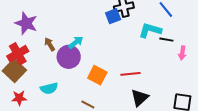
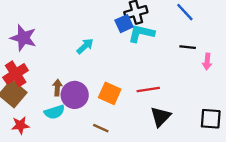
cyan L-shape: (150, 30) -> (141, 33), moved
cyan arrow: (76, 42) -> (85, 46), moved
brown arrow: (50, 44) -> (57, 88), moved, turned 40
purple circle: (69, 57) -> (75, 95), moved

